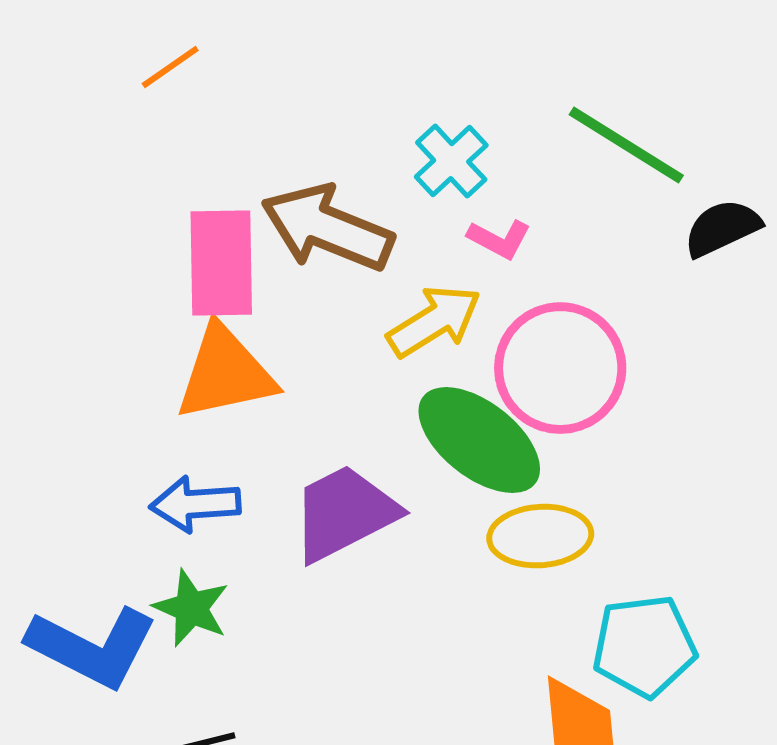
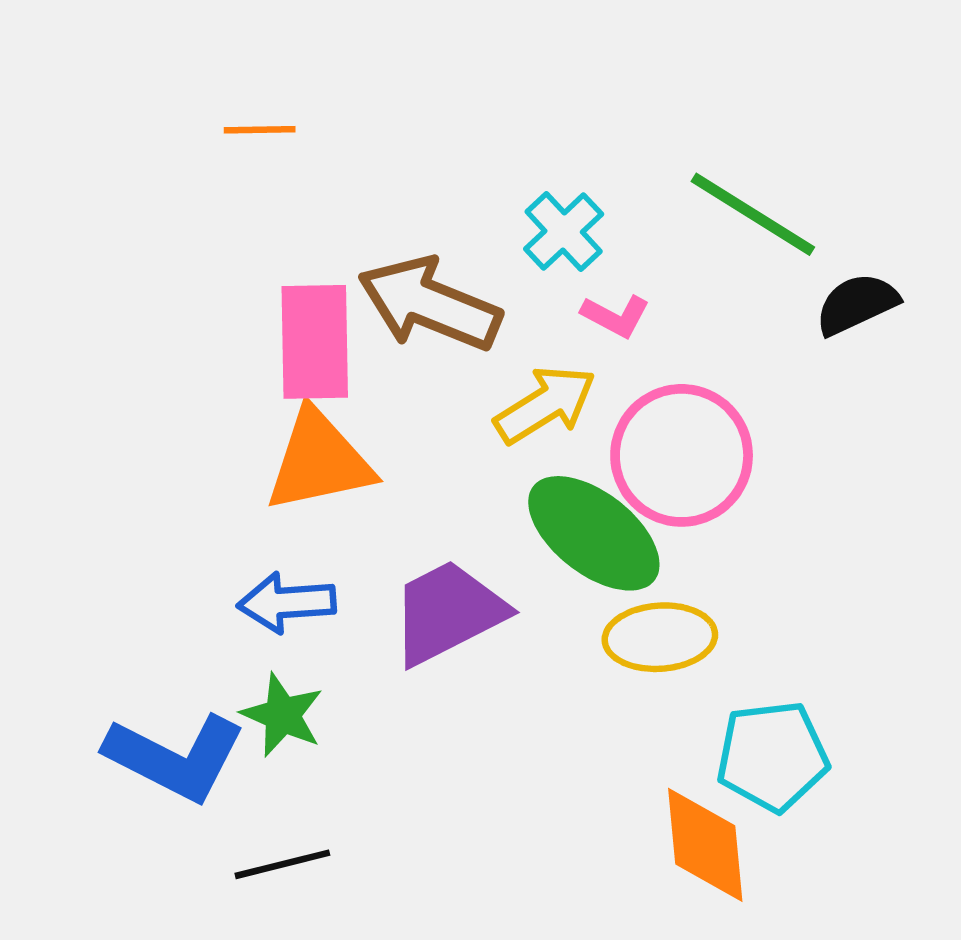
orange line: (170, 67) -> (260, 130), turned 34

